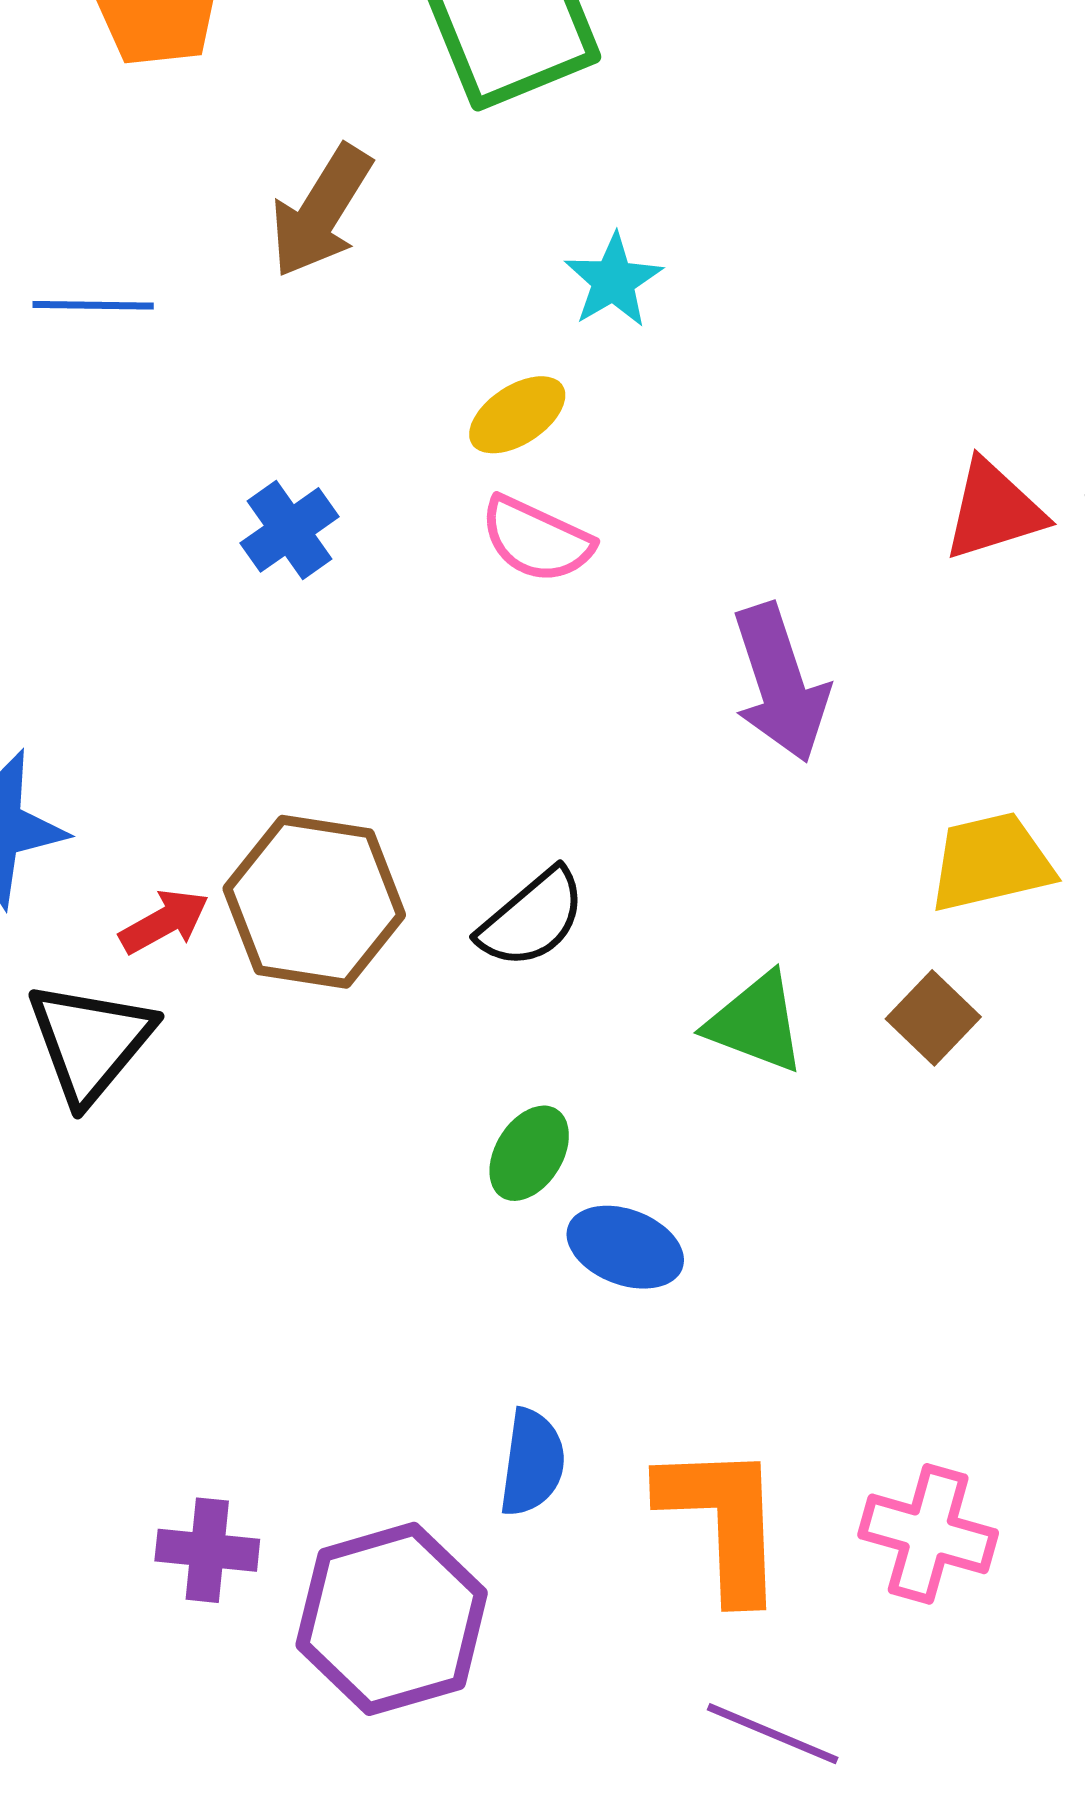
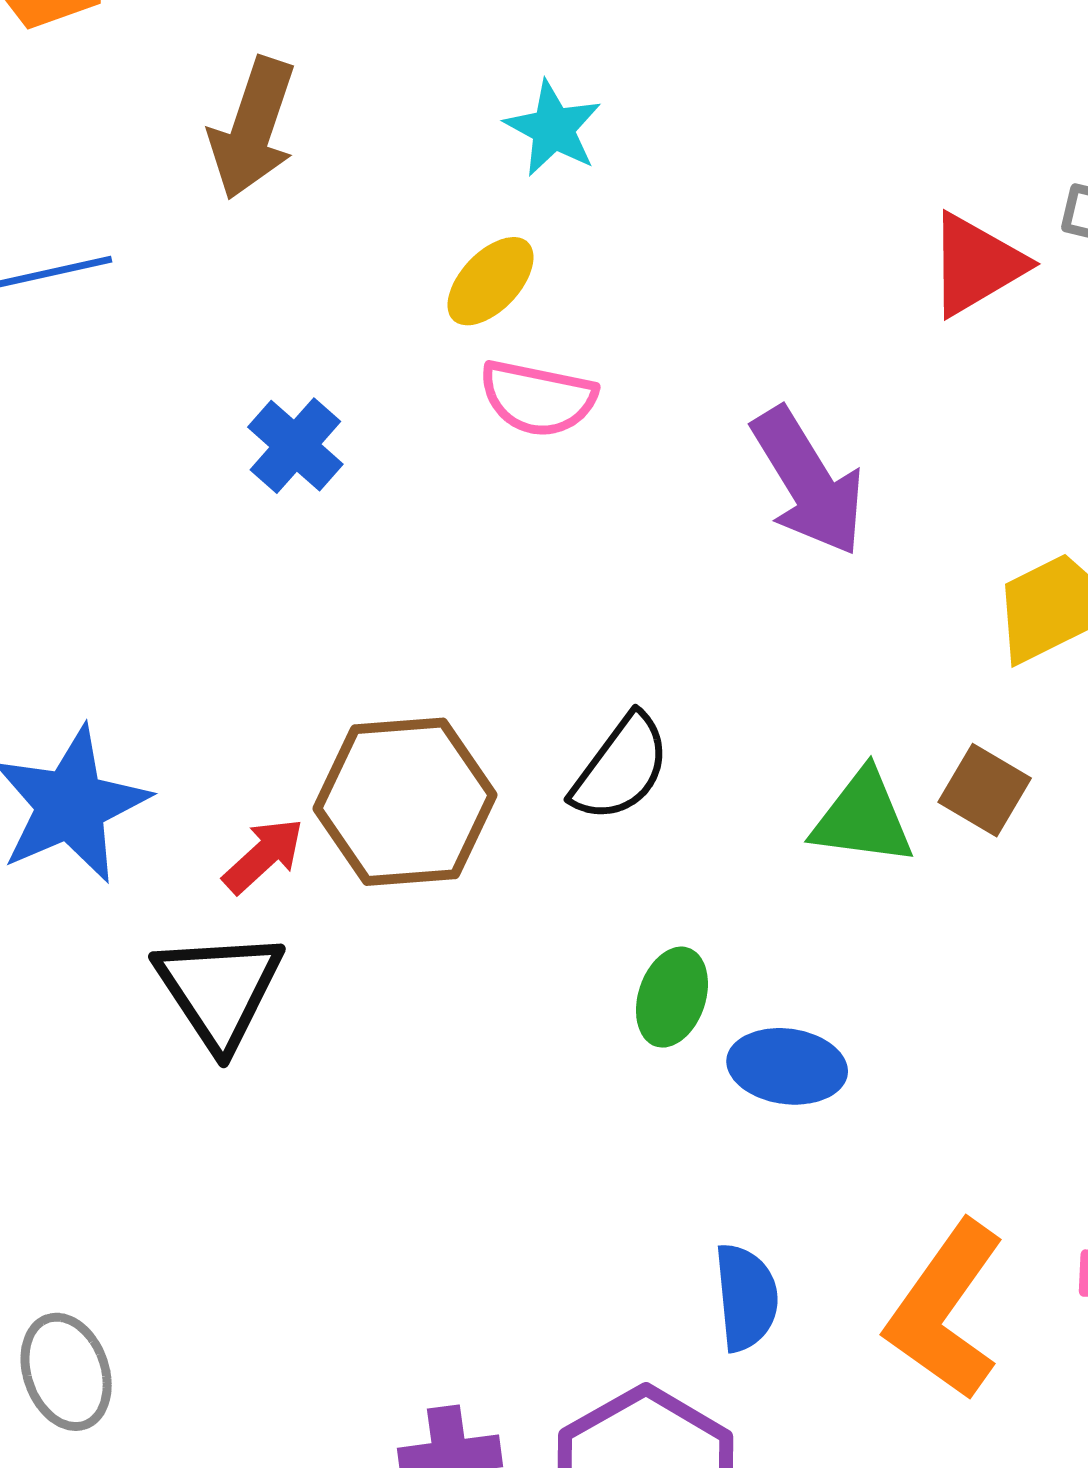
brown square: (933, 1018) -> (985, 790), moved
orange L-shape: (723, 1521) -> (945, 1310), turned -129

